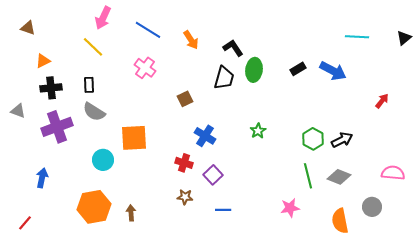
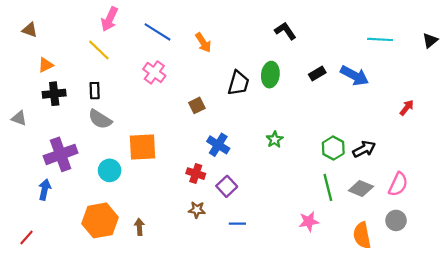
black L-shape: (233, 48) -> (285, 31), moved
purple cross: (57, 127) -> (61, 154), moved
pink semicircle: (393, 173) -> (398, 184), moved, turned 110

